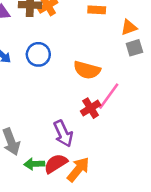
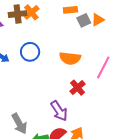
gray square: (134, 48) -> (84, 20), moved
pink line: (109, 96) -> (103, 67), moved

